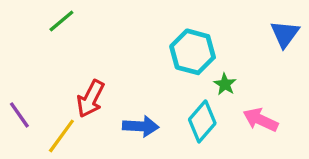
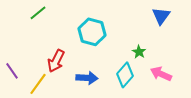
blue triangle: (285, 34) -> (161, 16), moved
cyan hexagon: (193, 52) -> (92, 32), moved

